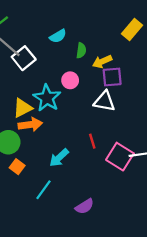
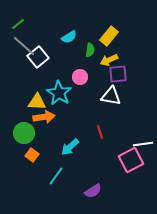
yellow rectangle: (132, 29) -> (109, 36), moved
yellow triangle: (23, 108) -> (37, 102), turned 30
pink square: (120, 157) -> (131, 160), moved, turned 30

